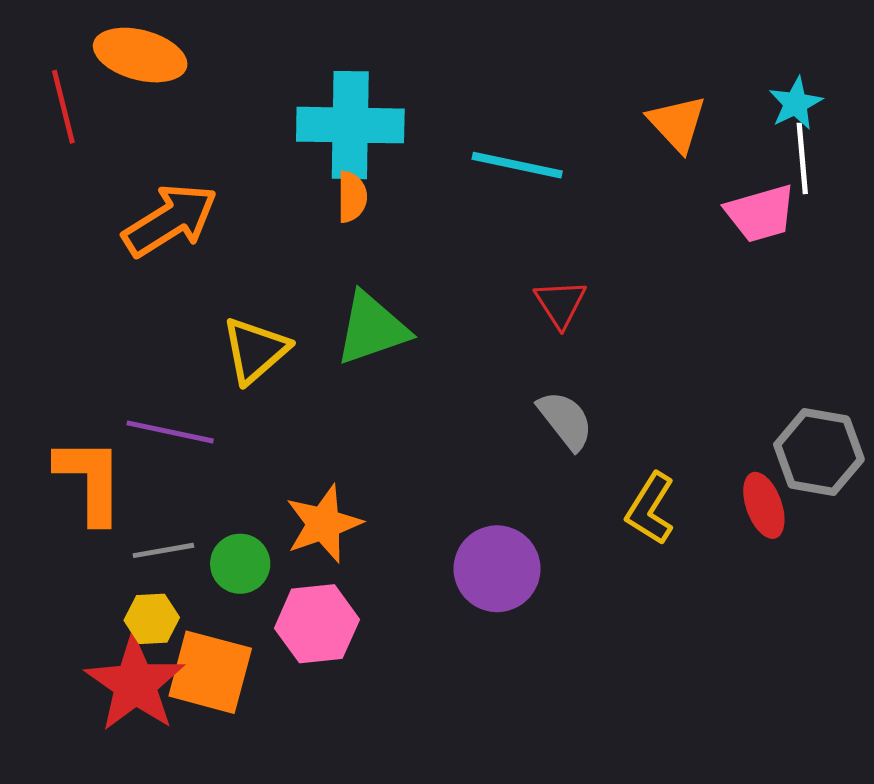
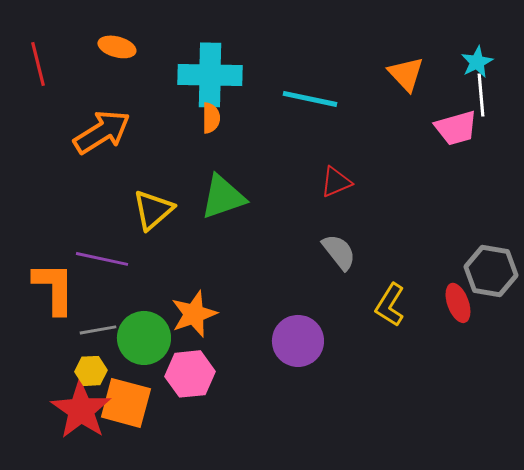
orange ellipse: (140, 55) -> (117, 47), moved, size x0.7
red triangle: (560, 304) -> (336, 182), turned 40
green circle: (240, 564) -> (144, 338), size x1.5

